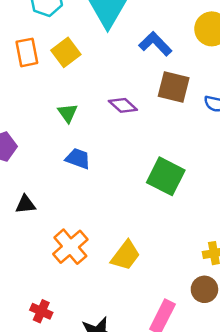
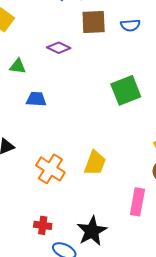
green triangle: (68, 113) -> (18, 66), turned -30
green square: (166, 176) -> (126, 90), moved, turned -32

